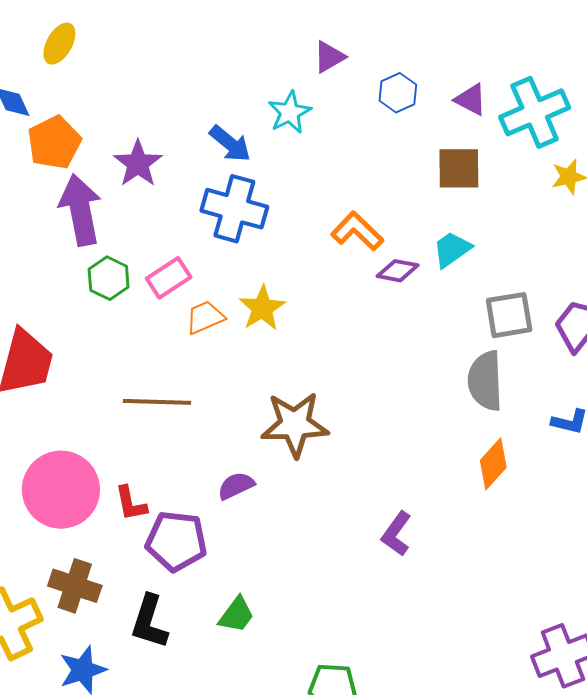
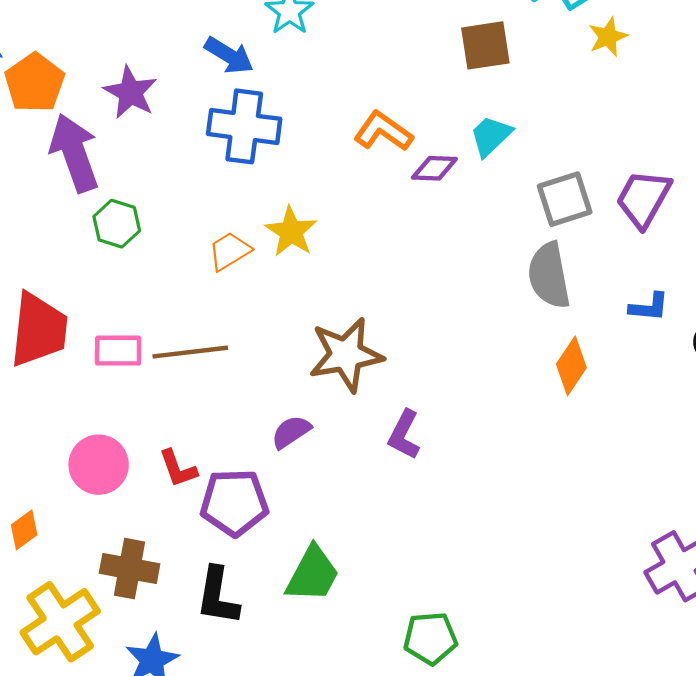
pink rectangle: (169, 278) -> (118, 351), moved, turned 42
pink circle: (61, 490) -> (99, 465), size x0.7
purple L-shape: (396, 534) -> (404, 435), moved
green trapezoid: (236, 615) -> (313, 574), size x1.4

